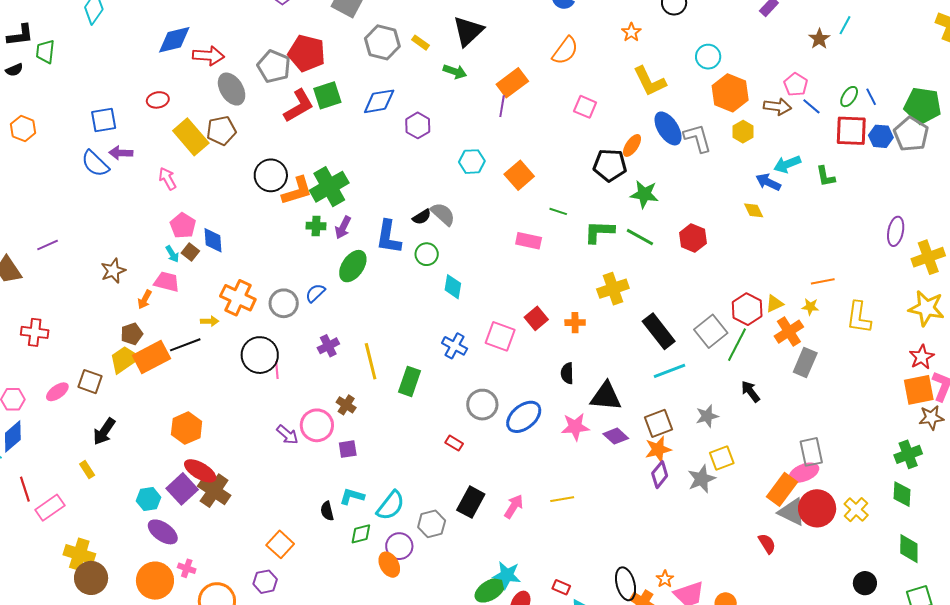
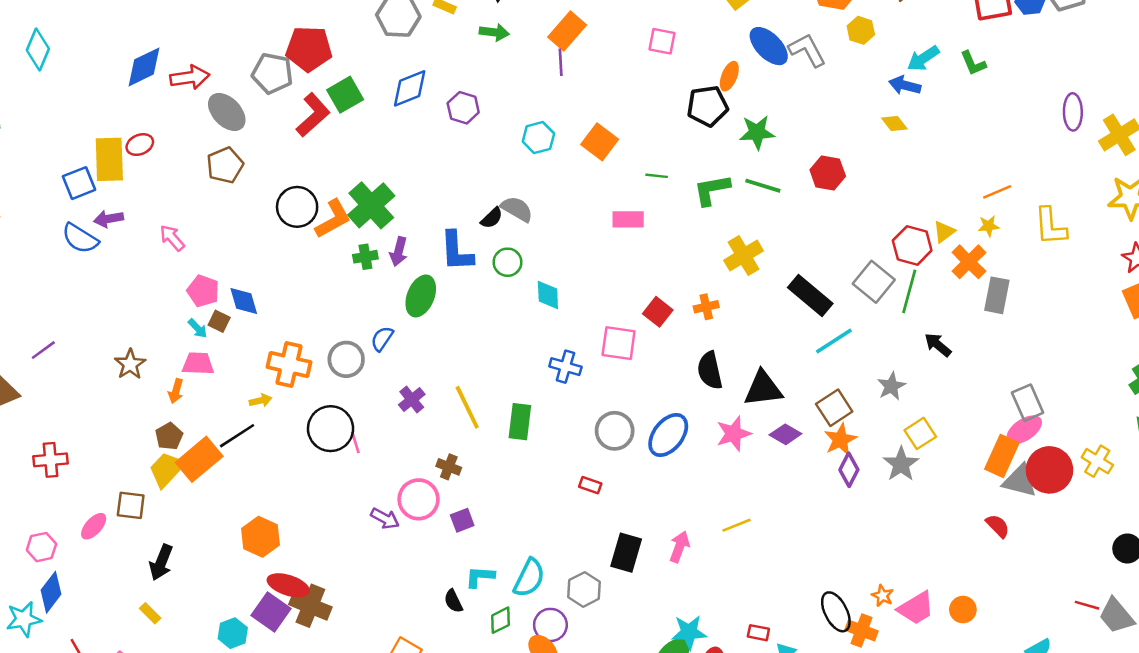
yellow rectangle: (191, 137) -> (109, 159), moved, turned 51
black semicircle: (567, 373) -> (710, 370), size x1.4

